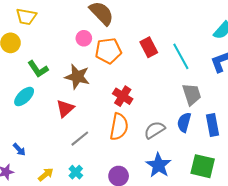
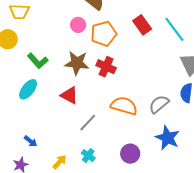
red cross: (123, 96) -> (106, 67), moved
red triangle: (65, 108) -> (69, 95), turned -42
orange semicircle: (119, 127) -> (124, 106), turned -76

